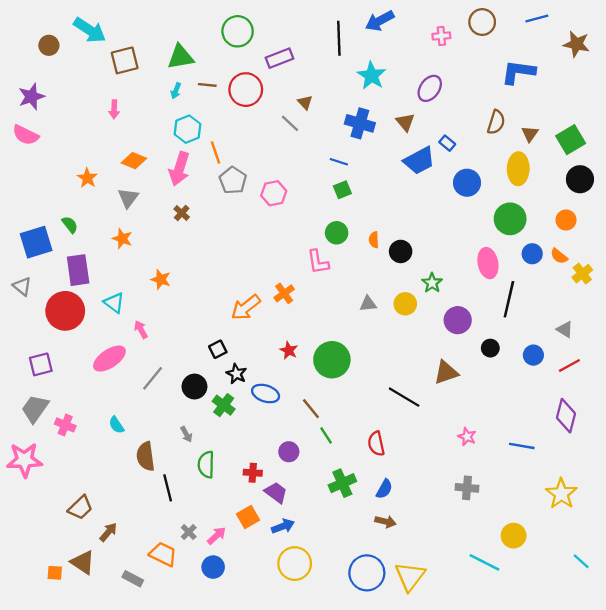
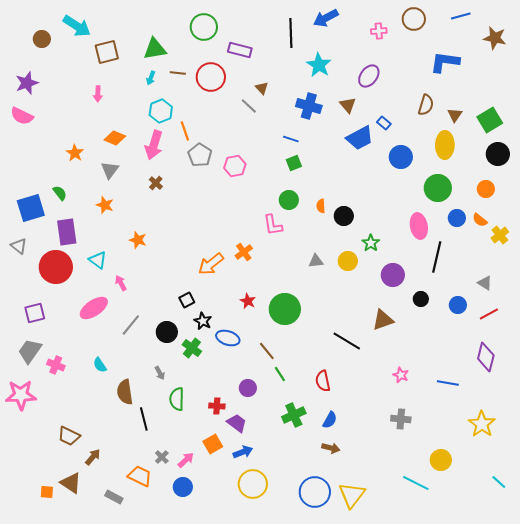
purple rectangle: (279, 58) -> (240, 50), turned 35
brown trapezoid: (80, 508) -> (69, 436), turned 70

